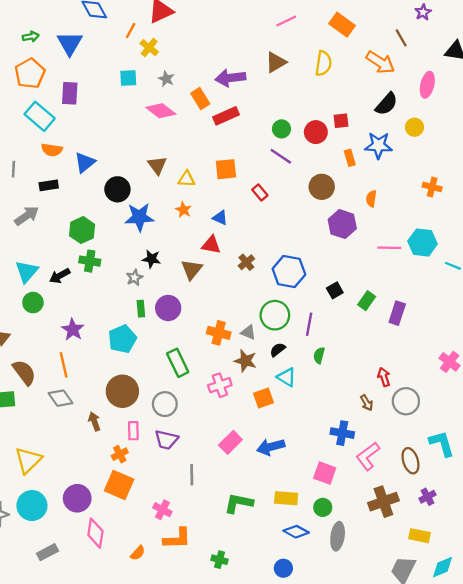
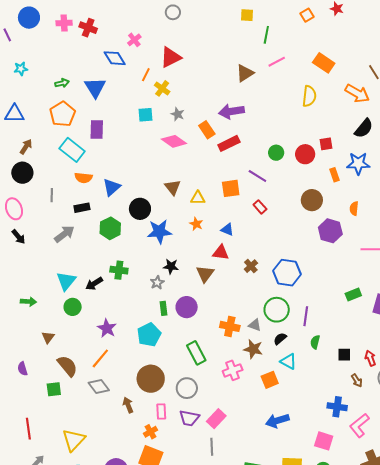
brown triangle: (276, 62) -> (245, 73), moved
purple line: (281, 156) -> (257, 176), moved
green hexagon: (82, 230) -> (110, 228), moved
black square: (335, 290) -> (344, 355), moved, turned 32
green rectangle: (367, 301) -> (353, 294), turned 35
orange line: (64, 365) -> (100, 358), turned 55
pink rectangle: (230, 442) -> (216, 419), moved

